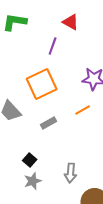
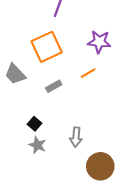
gray star: (33, 181) -> (37, 145), turned -30

